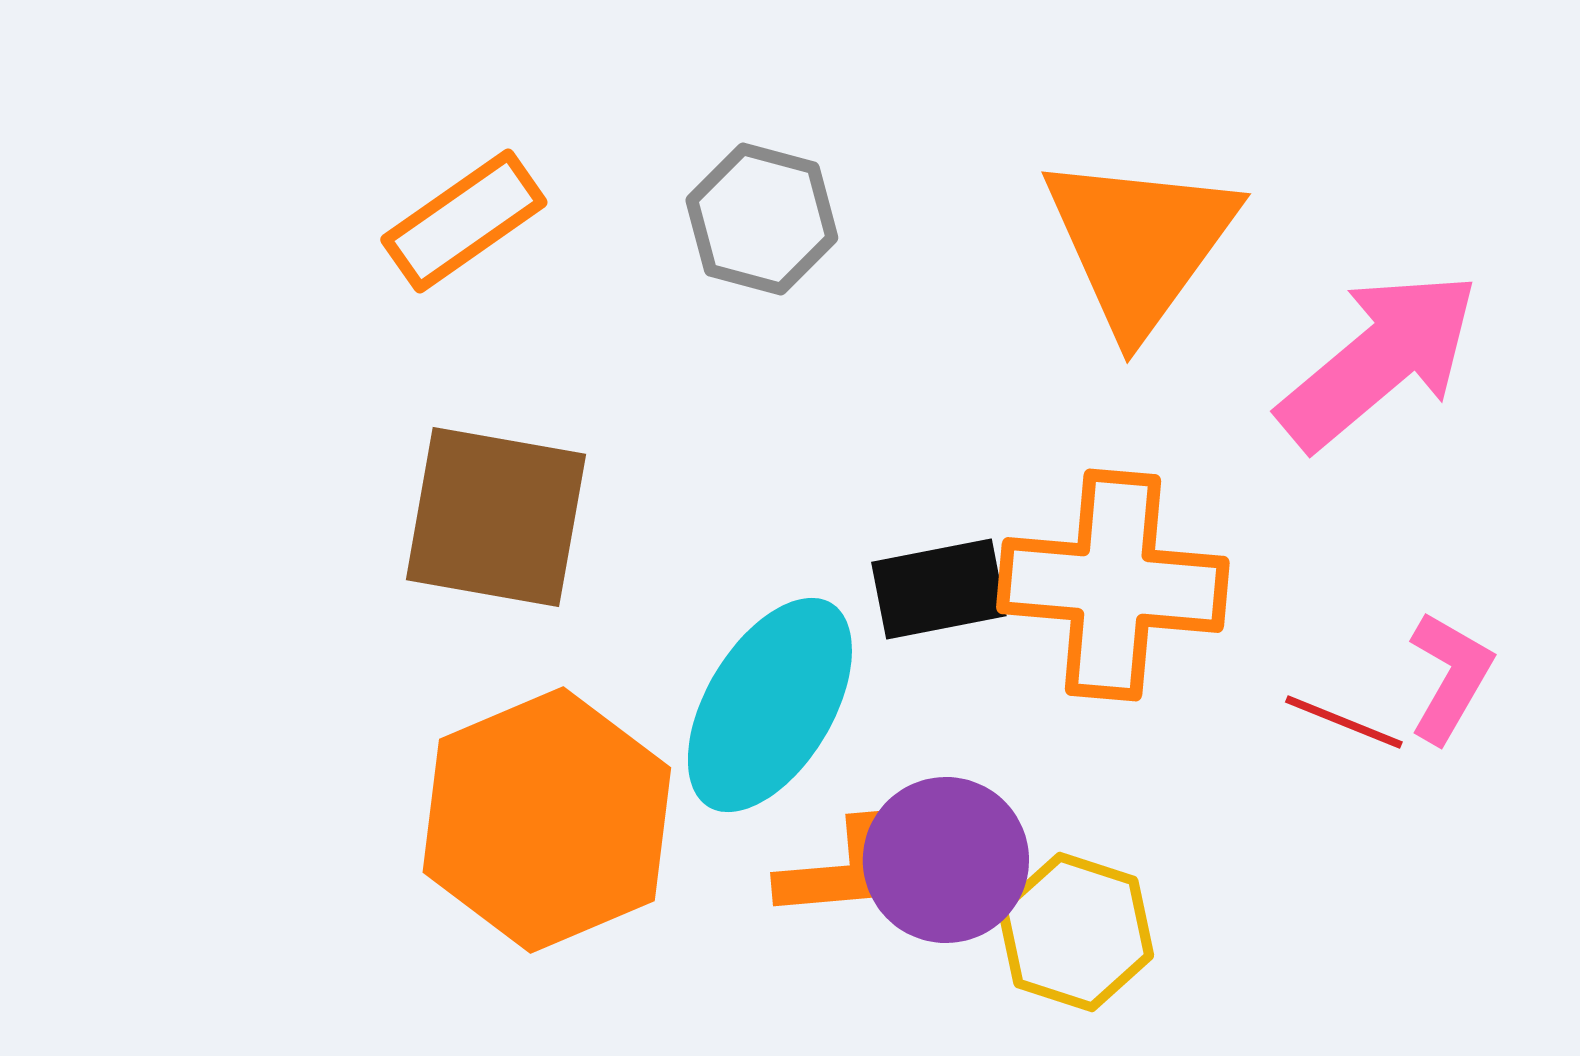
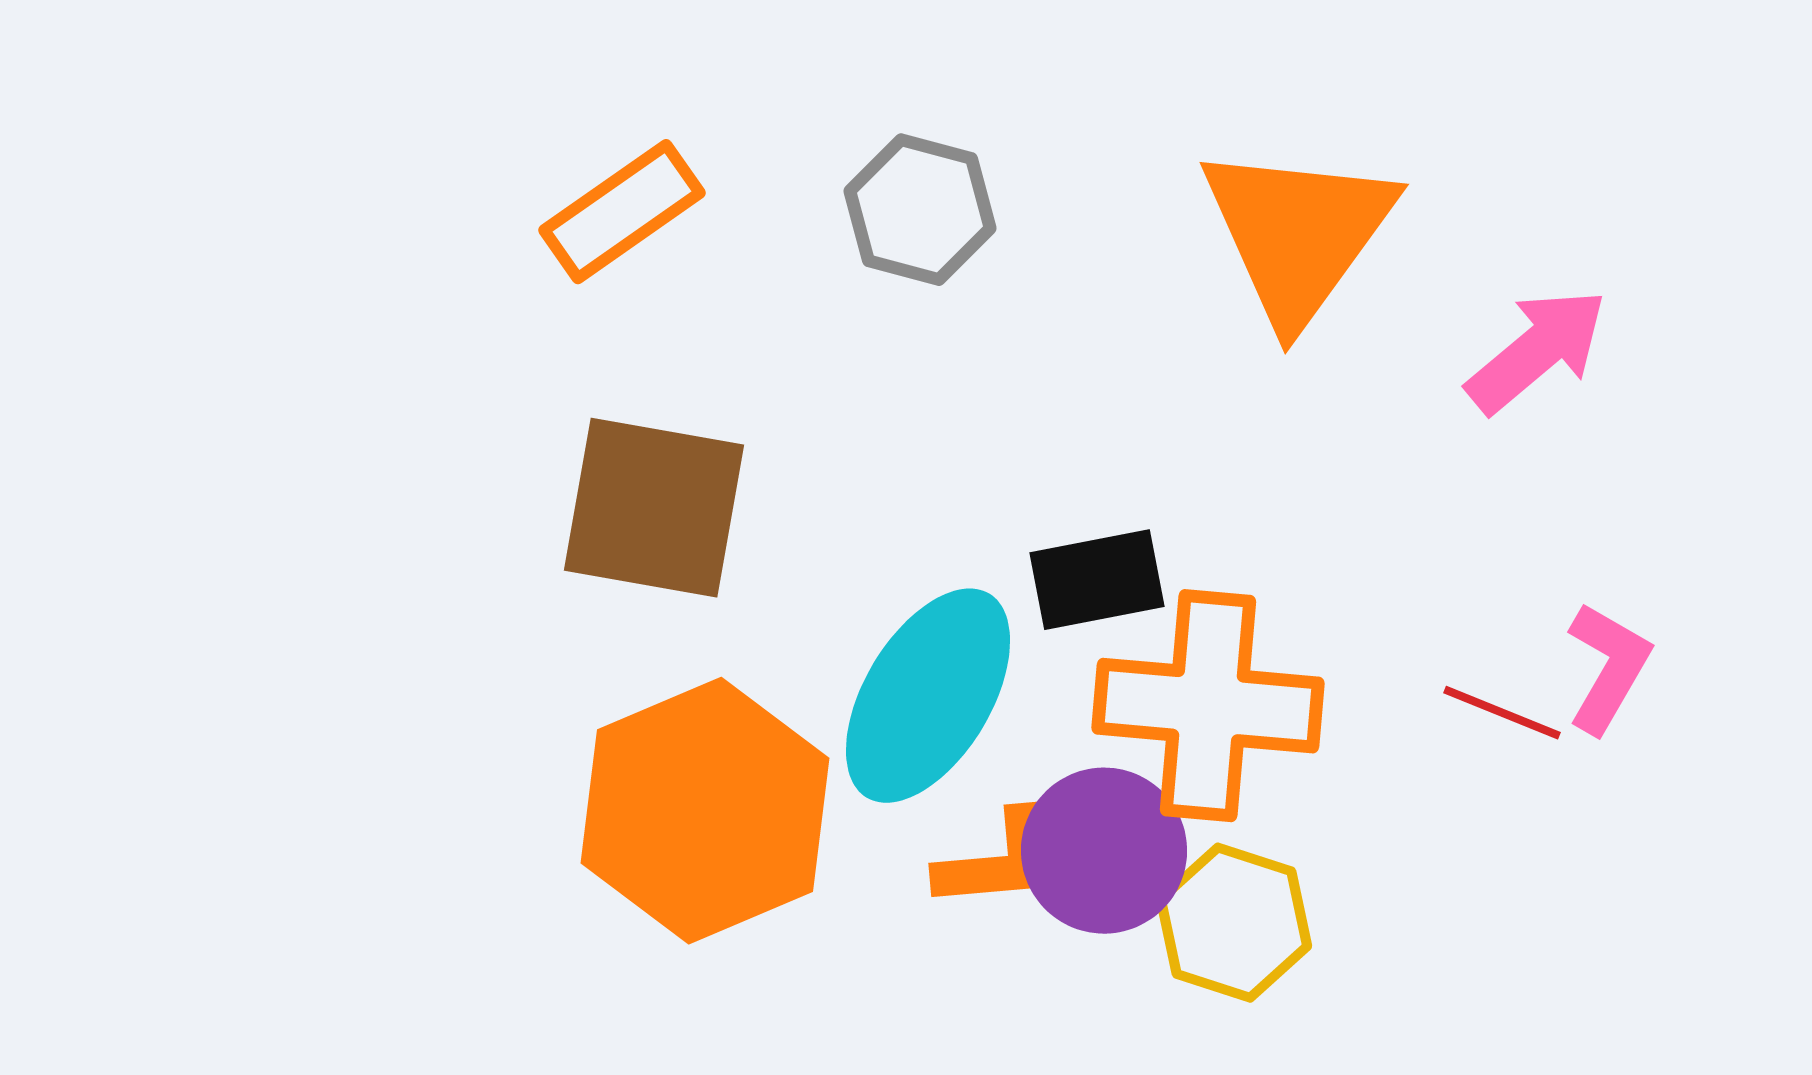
pink arrow: (1379, 360) -> (1537, 351), size x0.7
orange cross: (1113, 585) -> (1208, 706), moved

